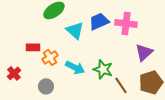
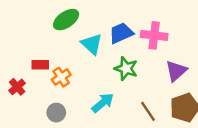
cyan arrow: (75, 67) -> (103, 103), moved, turned -66
green star: (103, 69) -> (126, 69), moved
red cross: (14, 73) -> (17, 87), moved

